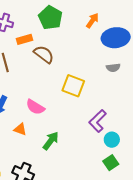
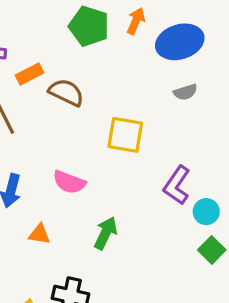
green pentagon: (50, 18) -> (89, 26), moved
orange triangle: (20, 129) -> (39, 234), moved

